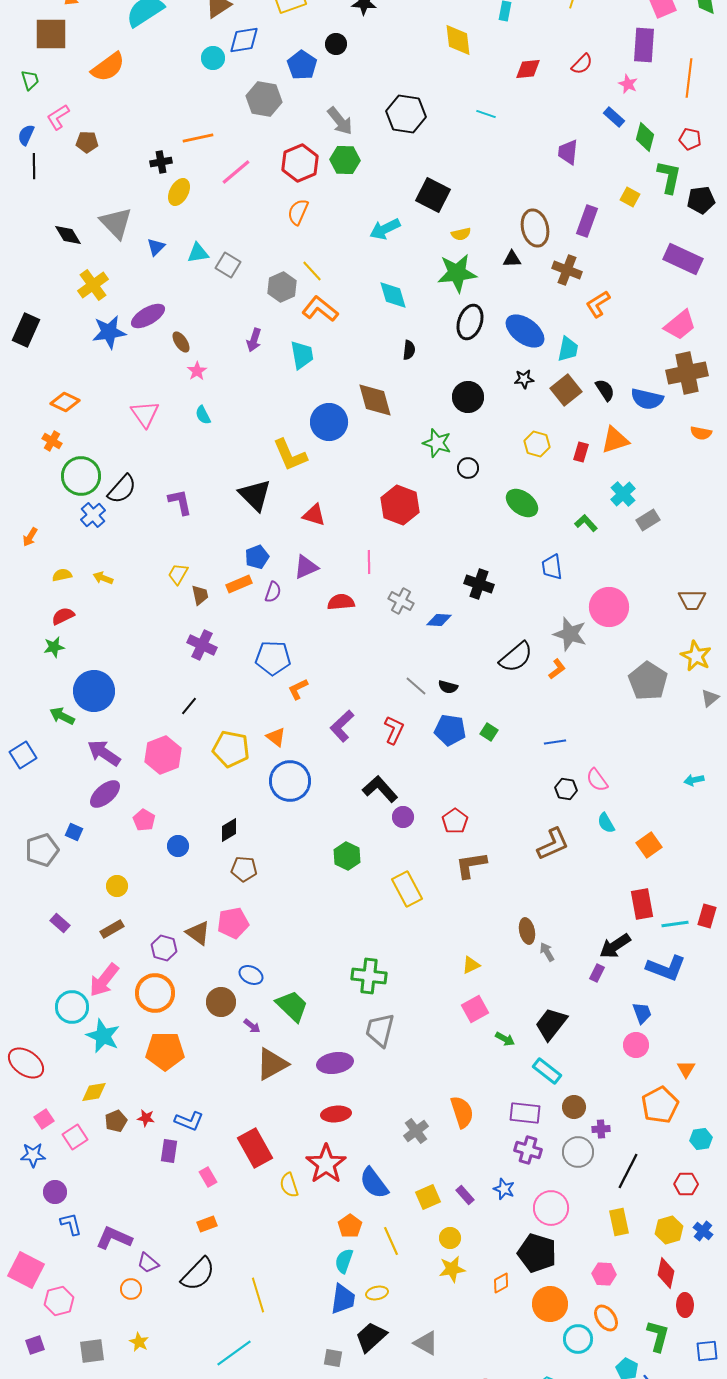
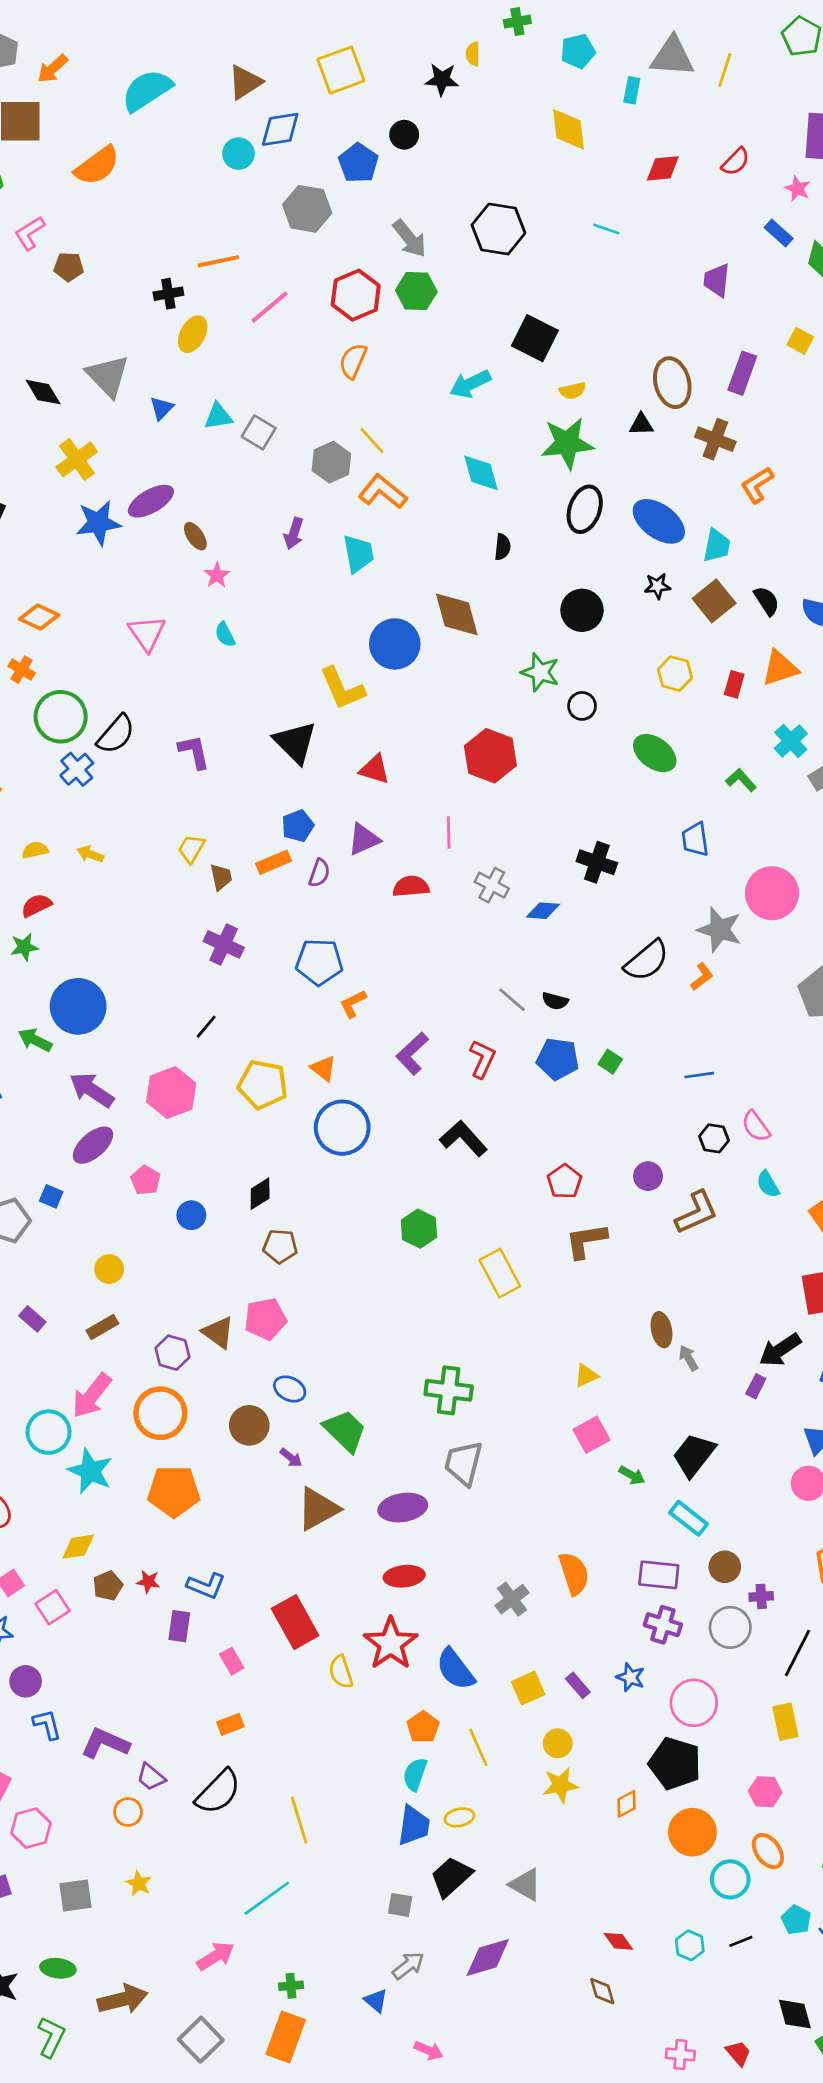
purple circle: (403, 817) -> (648, 1176), moved

